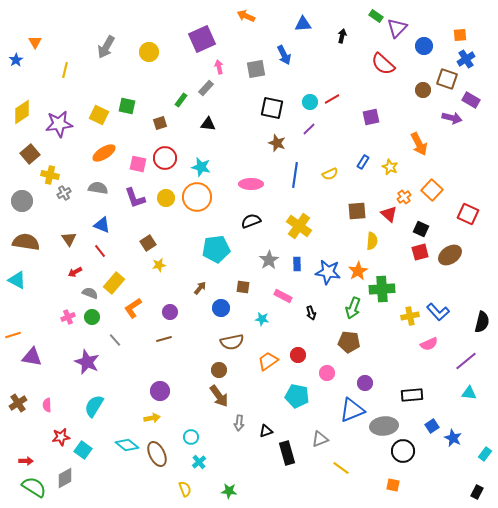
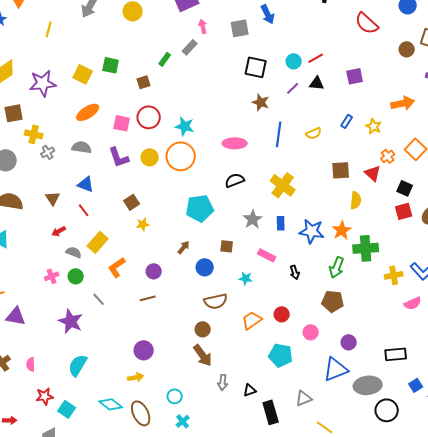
black triangle: (208, 124) -> (317, 83), moved
orange arrow: (419, 144) -> (403, 103), turned -75
brown square: (30, 154) -> (14, 113), turned 30

